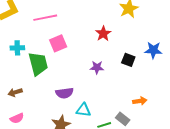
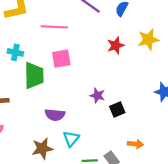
red star: (103, 33) -> (116, 45), moved
black square: (128, 60) -> (117, 110), moved, turned 32
cyan triangle: (83, 110) -> (71, 139), turned 49

